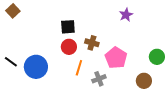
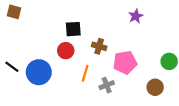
brown square: (13, 11) -> (14, 12), turned -32
red circle: (69, 47) -> (66, 51), moved
pink pentagon: (116, 58) -> (125, 62), turned 30

